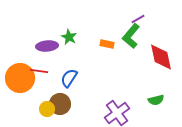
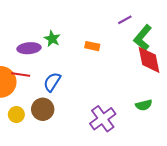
green L-shape: (131, 36) -> (143, 38), moved
yellow circle: (47, 109) -> (16, 115), moved

